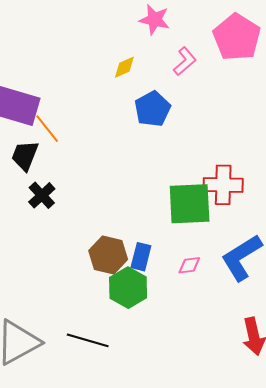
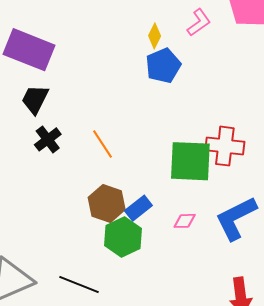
yellow diamond: (124, 67) -> (155, 36), moved, turned -45
orange line: (47, 129) -> (103, 144), moved
blue rectangle: (141, 257) -> (138, 208), turned 32

